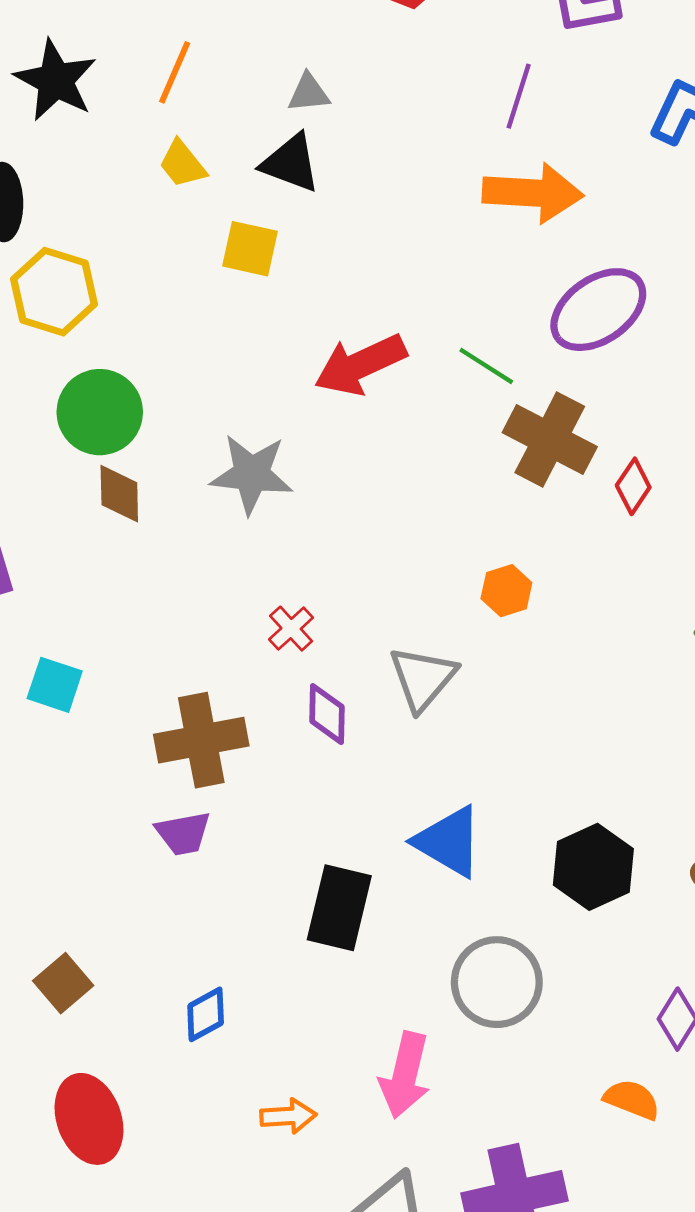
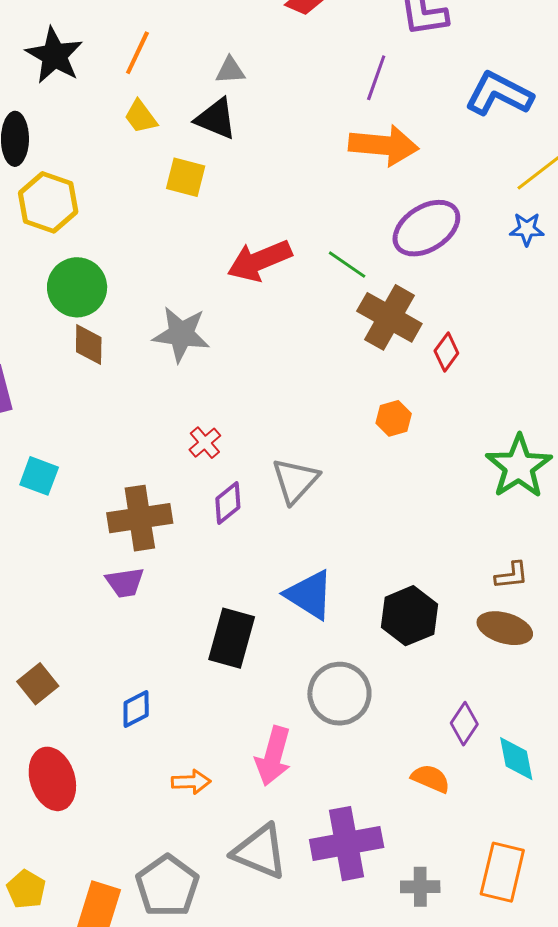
orange hexagon: (506, 591) -> (394, 418), moved
purple diamond: (327, 714) -> (228, 503), turned 48

